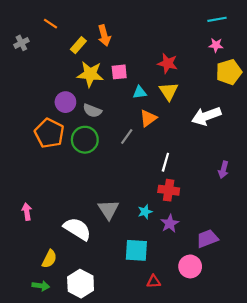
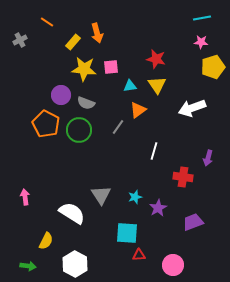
red cross: (169, 190) -> (183, 177), moved
pink circle: (190, 266) -> (173, 265), moved
red triangle: (154, 282) -> (139, 255), moved
green arrow: (41, 286) -> (28, 266), moved

